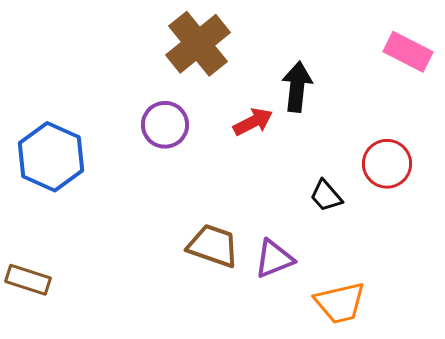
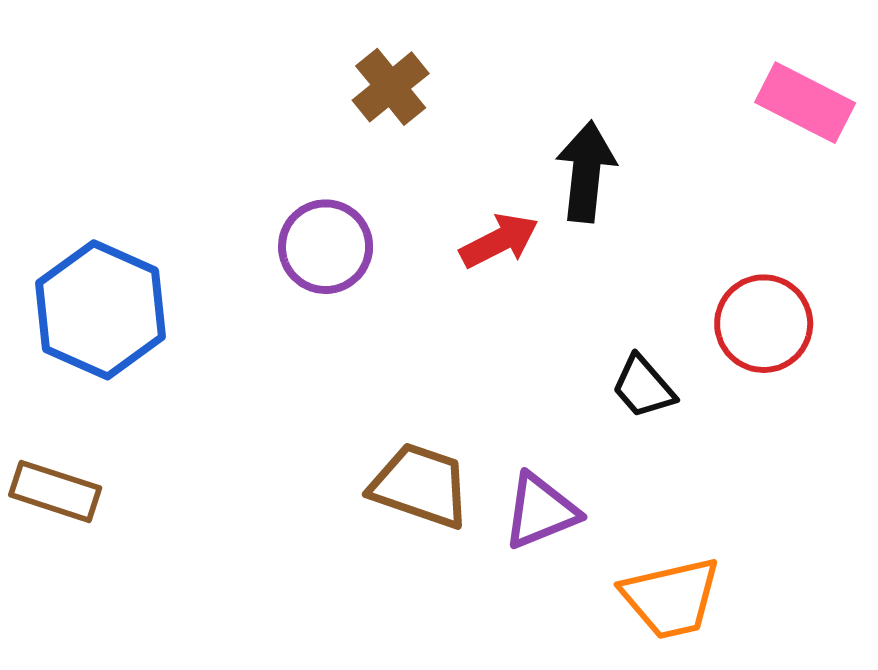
brown cross: (198, 44) -> (391, 87), size x0.6
brown rectangle: (28, 280) -> (55, 491), moved

